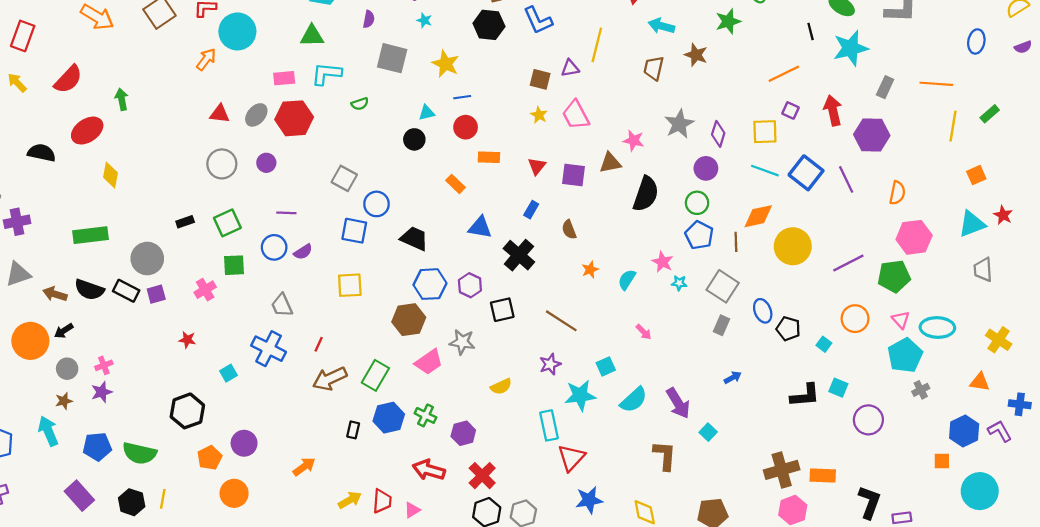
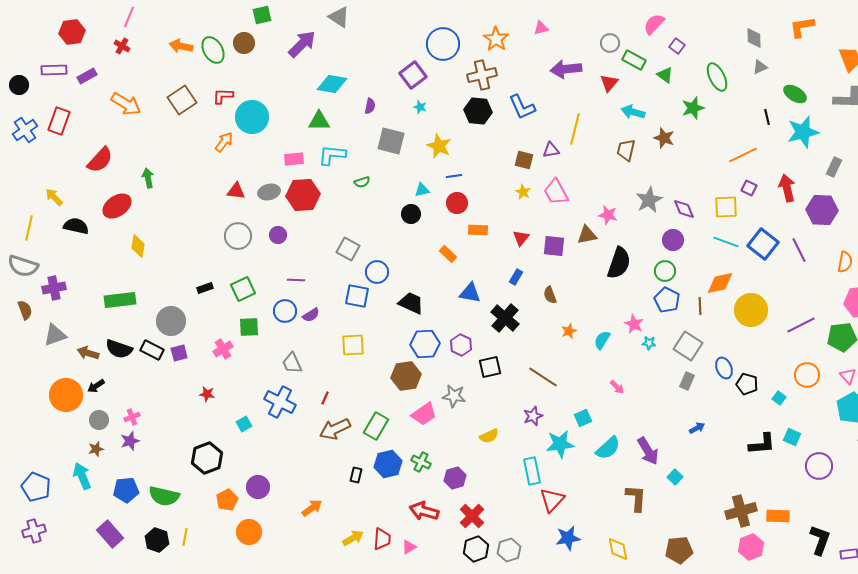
yellow arrow: (17, 83) -> (54, 197), moved
gray ellipse: (256, 115) -> (269, 192), turned 35
purple diamond: (718, 134) -> (684, 209), turned -40

